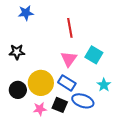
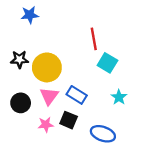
red line: (70, 28) -> (94, 39), moved
pink triangle: (69, 59) -> (49, 96), moved
yellow circle: (41, 83) -> (47, 67), moved
blue ellipse: (83, 101) -> (103, 134), moved

